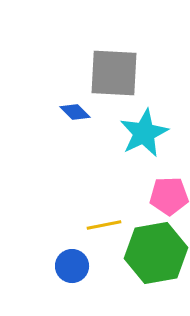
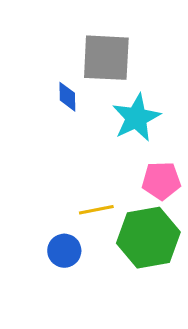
blue diamond: (75, 112) -> (67, 97), turned 44

